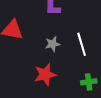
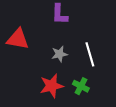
green cross: (89, 82) -> (81, 86), moved, turned 35

